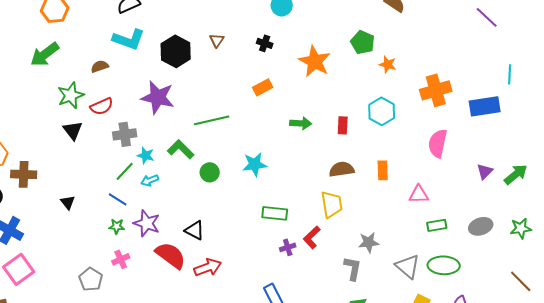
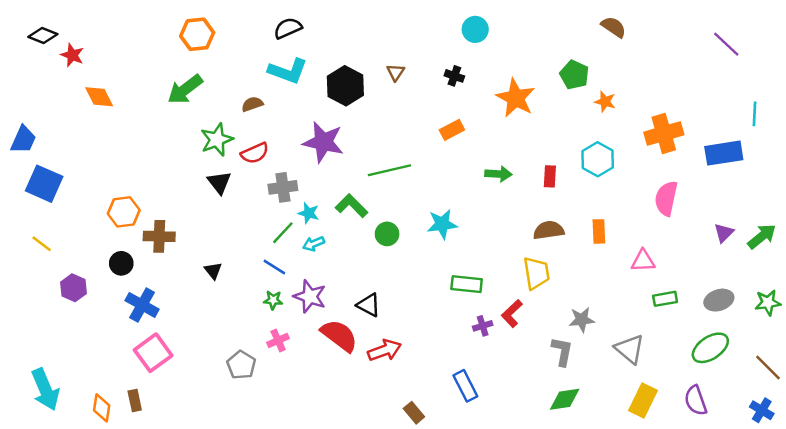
green ellipse: (444, 265) -> (710, 348), moved, turned -36

